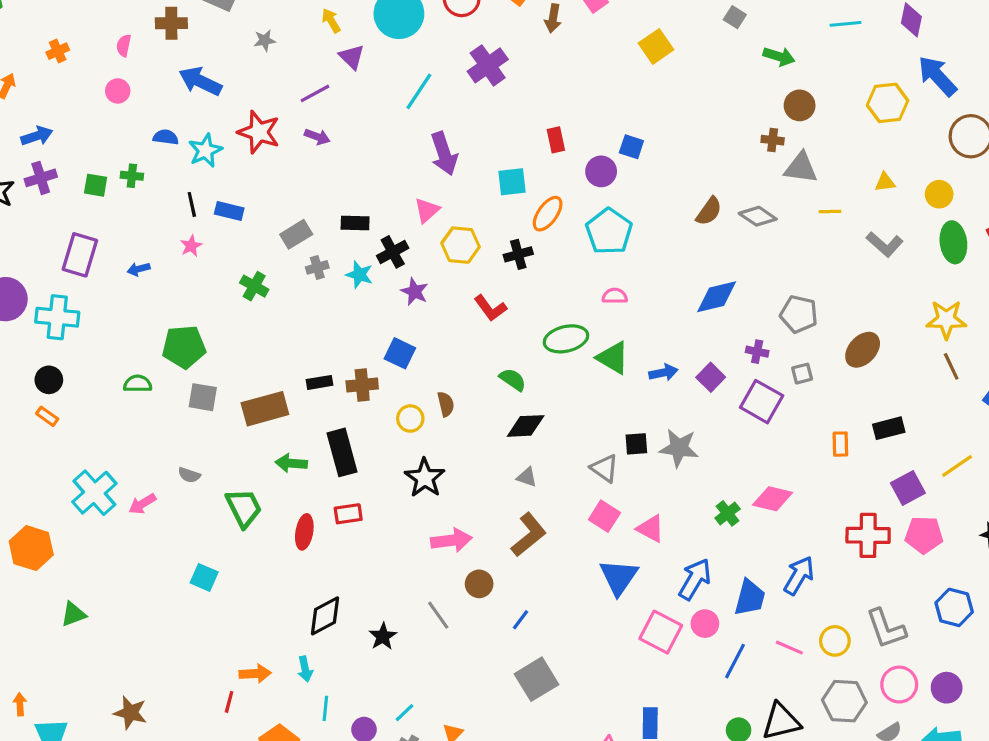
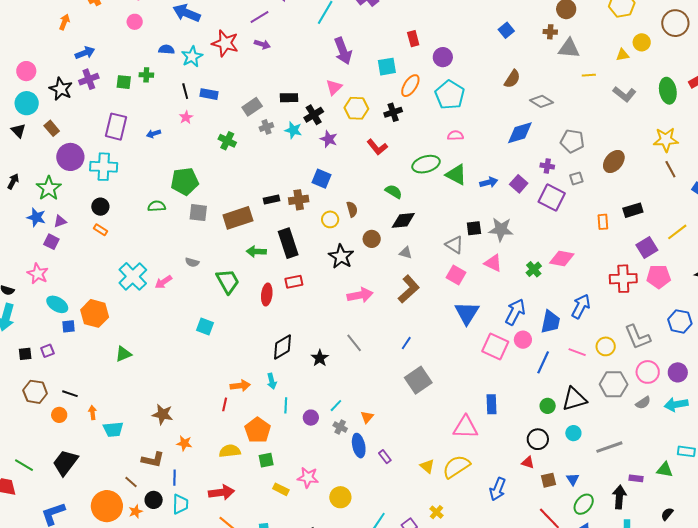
blue square: (631, 147) -> (506, 30), moved, turned 35
yellow circle: (939, 194) -> (642, 42), moved
gray diamond: (758, 216) -> (542, 101), moved
pink triangle: (651, 529) -> (493, 263), moved
brown circle: (479, 584) -> (372, 239), moved

